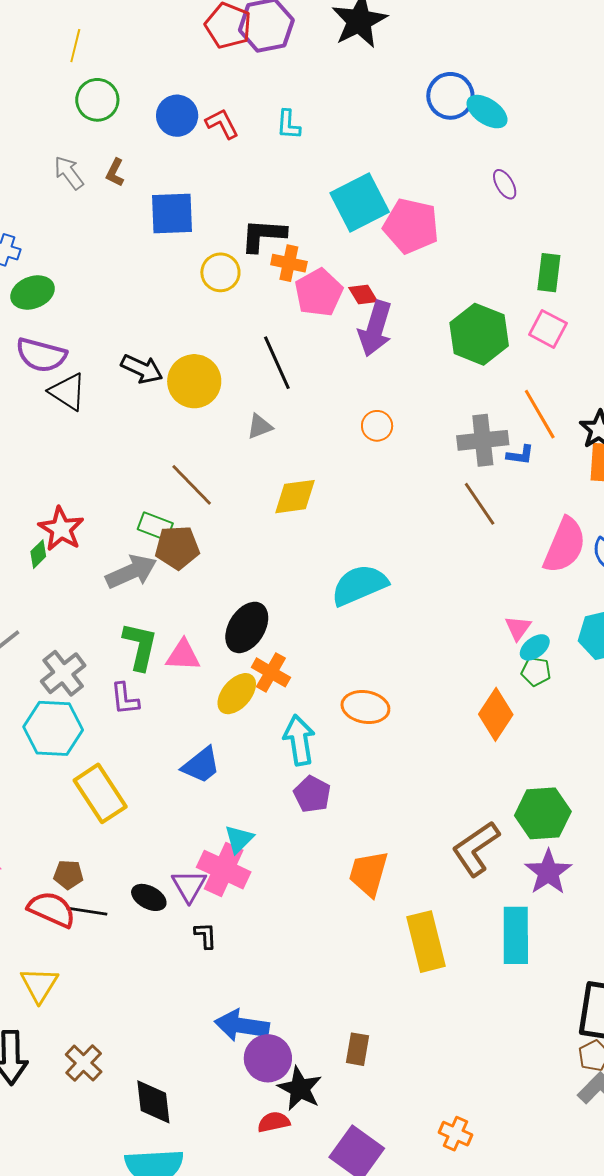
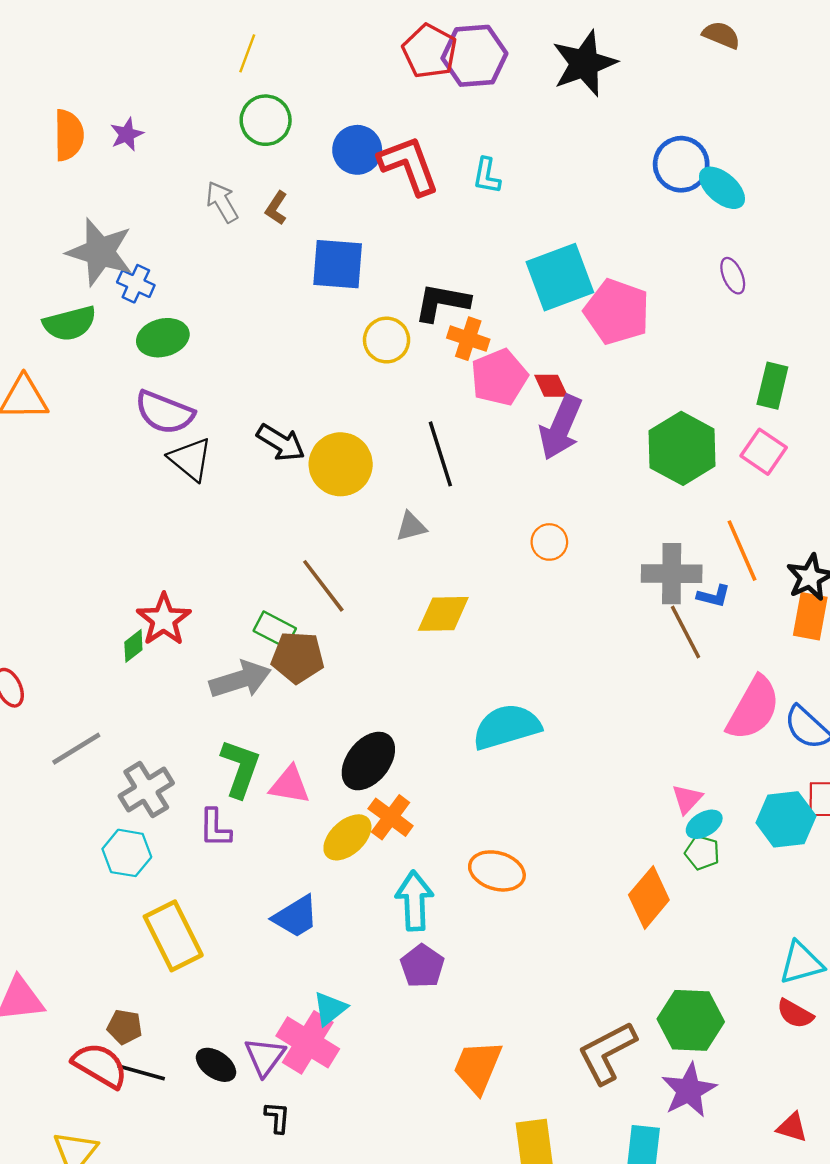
red L-shape: (222, 124) -> (409, 165), size x1.6
brown line: (480, 504) -> (686, 632), moved
cyan hexagon: (53, 728) -> (127, 853), size x0.7

